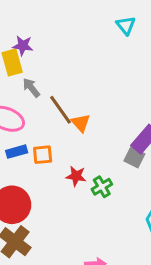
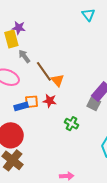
blue rectangle: (17, 152) -> (21, 106), moved
red star: (76, 176) -> (50, 101), moved
green cross: (102, 187) -> (72, 124), turned -32

